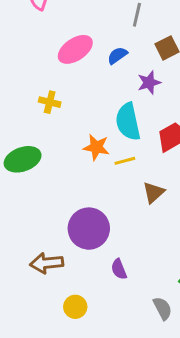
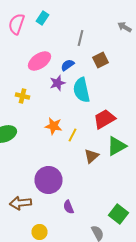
purple star: (149, 83) -> (58, 83), moved
cyan semicircle: (128, 122) -> (82, 90), moved
yellow line: (125, 161) -> (72, 135), turned -48

